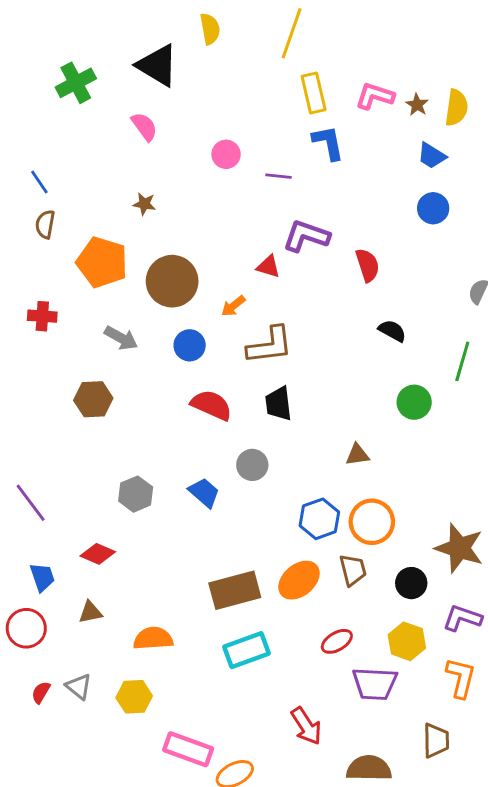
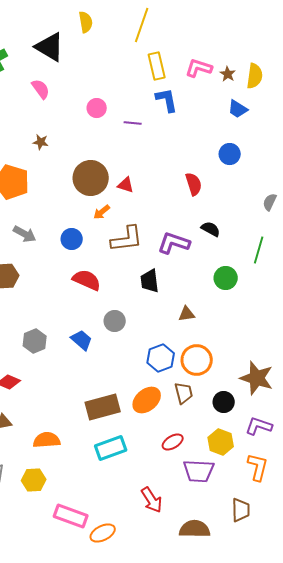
blue circle: (433, 208) -> (230, 154), moved
purple L-shape: (306, 236) -> (174, 243), moved
brown circle: (172, 281) -> (91, 178), moved
black trapezoid: (279, 404) -> (150, 281), moved

